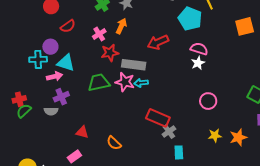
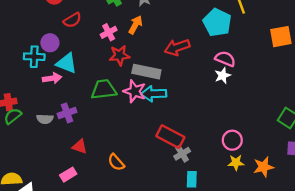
cyan arrow: (141, 83) -> (154, 94), size x1.5
purple cross: (61, 97) -> (67, 113), moved
pink circle: (208, 101) -> (232, 140), moved

